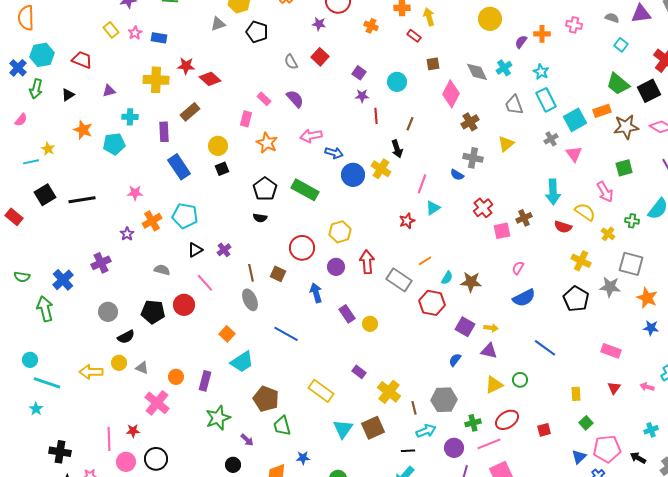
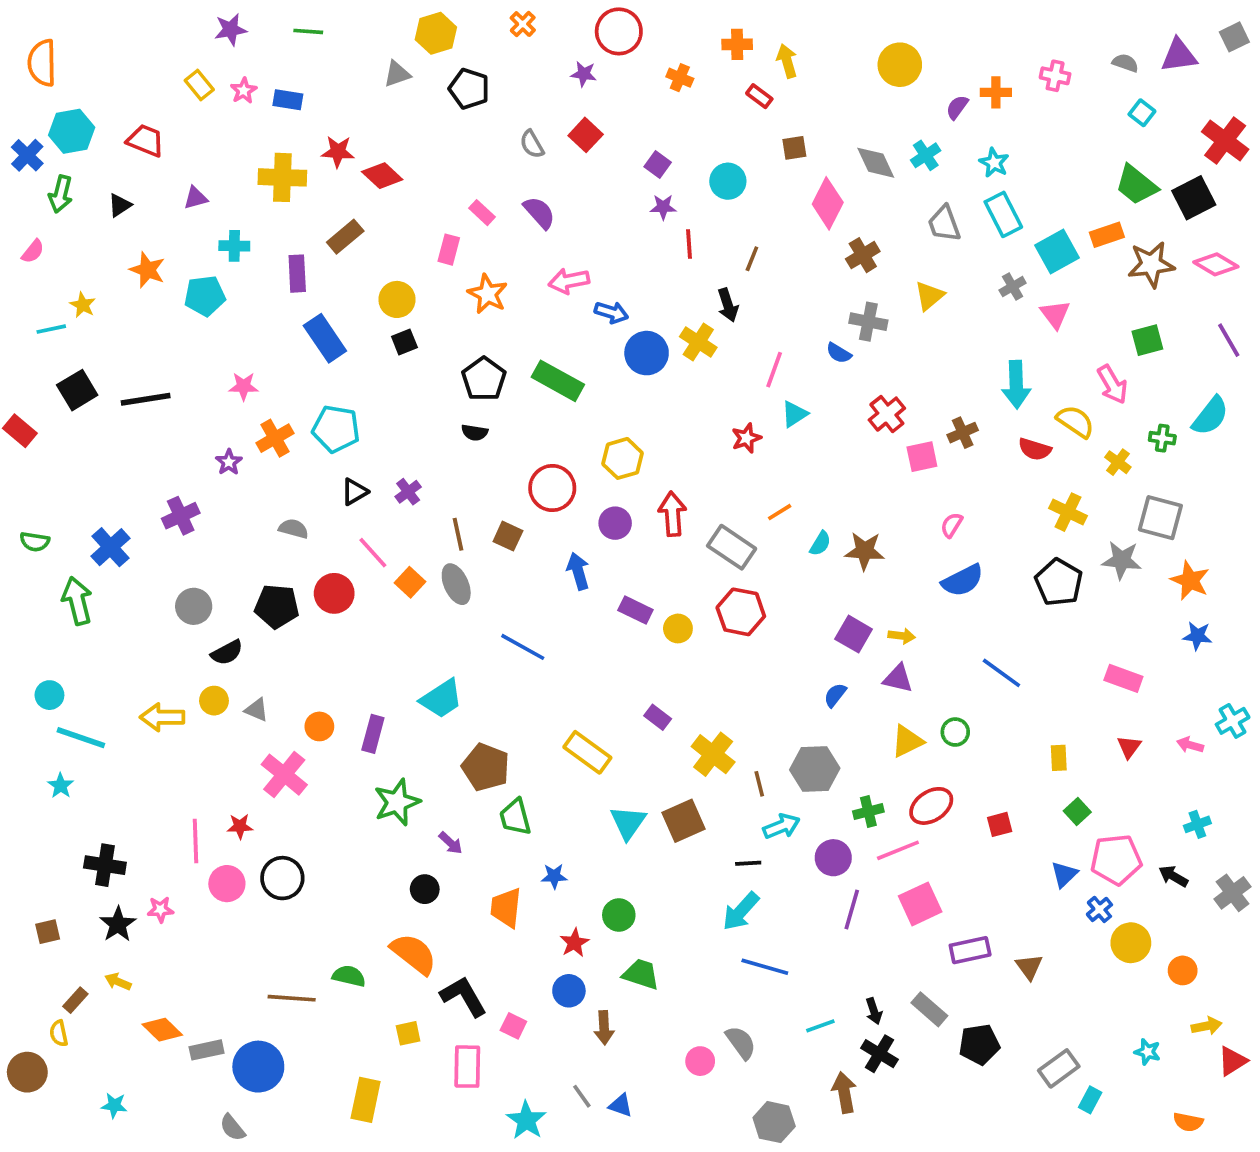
red hexagon: (432, 303) -> (741, 612), moved
purple rectangle: (347, 314) -> (635, 610), turned -30
orange square: (227, 334) -> (410, 582), moved

